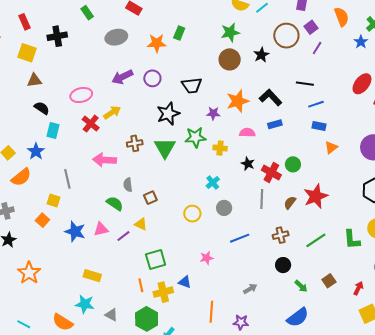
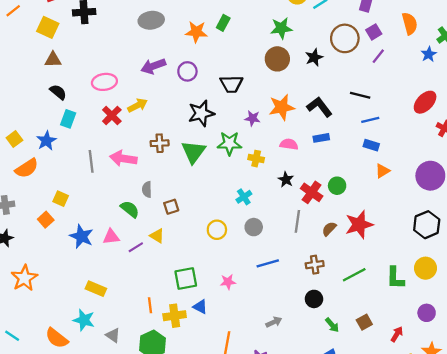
gray line: (67, 179) -> (91, 161), moved
green square: (156, 259) -> (186, 278), moved

